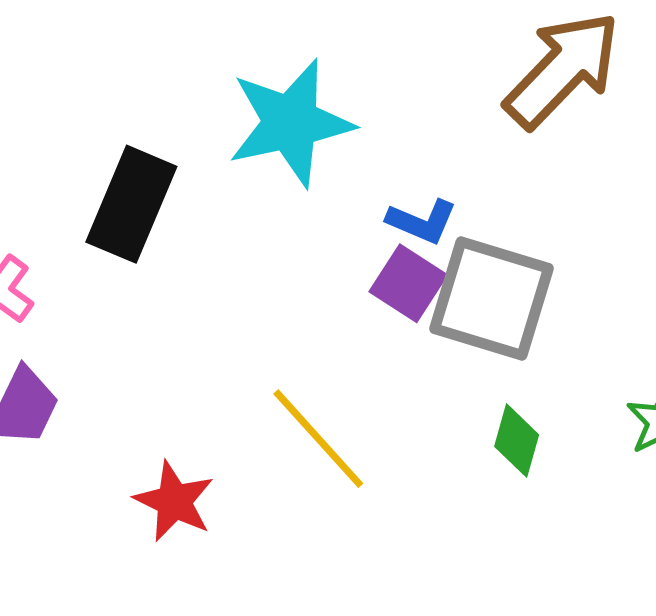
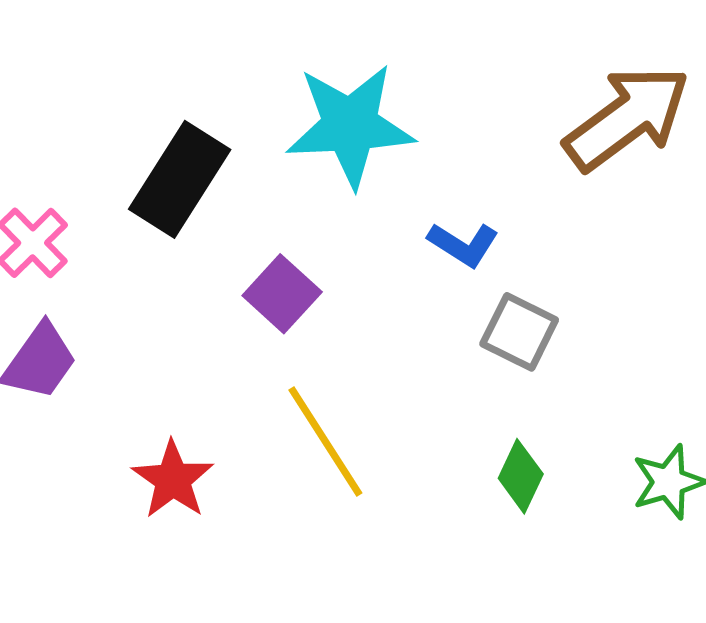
purple square: (408, 283) -> (282, 294), moved
gray square: (491, 298) -> (519, 332), size x0.6

